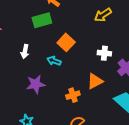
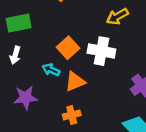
green rectangle: (42, 20) -> (19, 23), moved
white cross: (104, 53) -> (101, 51), moved, size x1.5
orange triangle: (95, 81) -> (75, 82), moved

